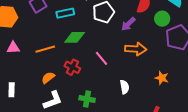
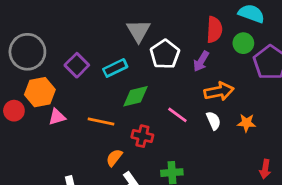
pink triangle: (13, 48) -> (57, 117), moved
orange line: (45, 49) -> (101, 122), turned 42
orange star: (162, 78) -> (246, 123), moved
white semicircle: (125, 87) -> (214, 121), moved

